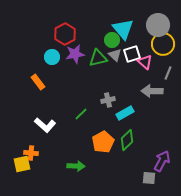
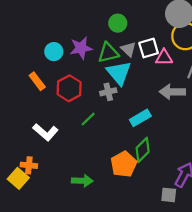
cyan triangle: (123, 29) -> (119, 73), moved
red hexagon: (65, 34) -> (69, 88), moved
green circle: (112, 40) -> (118, 23), moved
pink triangle: (145, 62) -> (164, 57), turned -42
gray cross: (108, 100) -> (108, 92), moved
orange pentagon: (103, 142) -> (124, 164), moved
yellow square: (22, 164) -> (18, 178), turned -36

